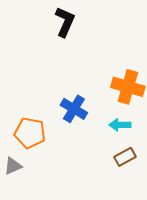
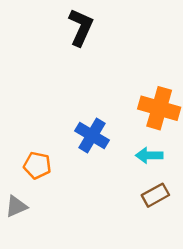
orange pentagon: (30, 133) -> (37, 165), size x0.7

